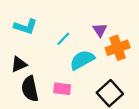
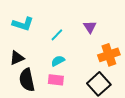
orange cross: (118, 48) -> (109, 55), moved
cyan semicircle: (82, 60) -> (58, 61), moved, size x0.6

